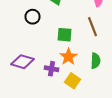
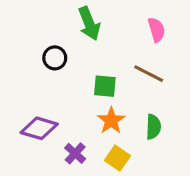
brown line: (92, 27) -> (149, 74), turned -42
purple cross: (52, 69) -> (75, 153), moved, turned 32

